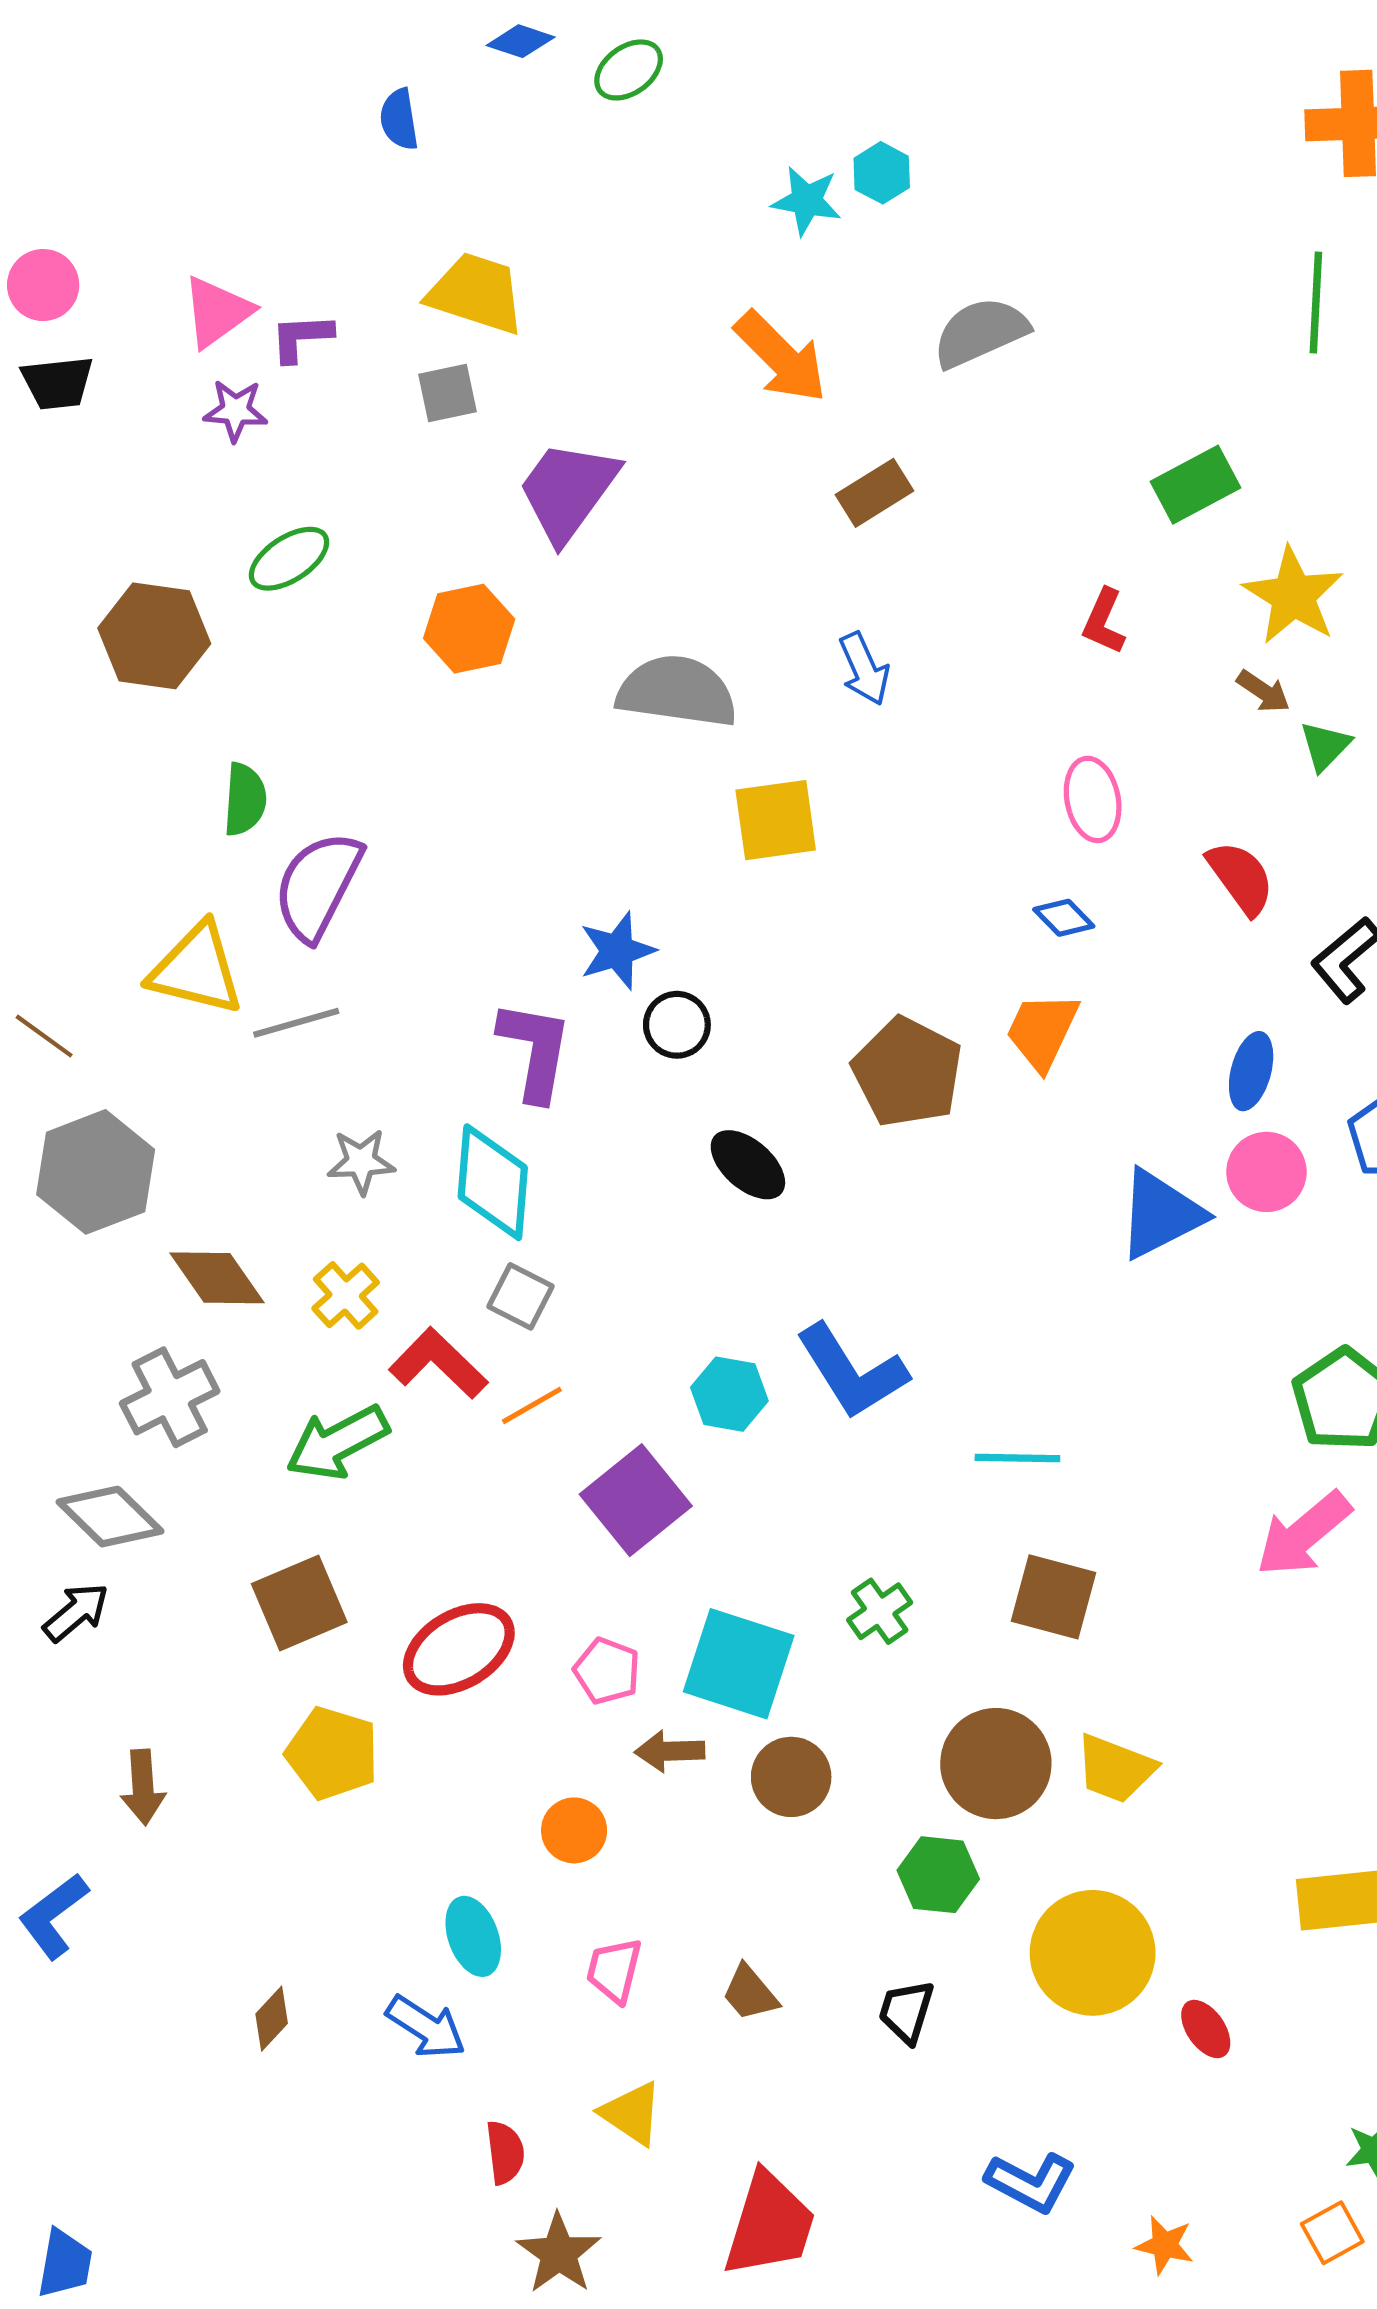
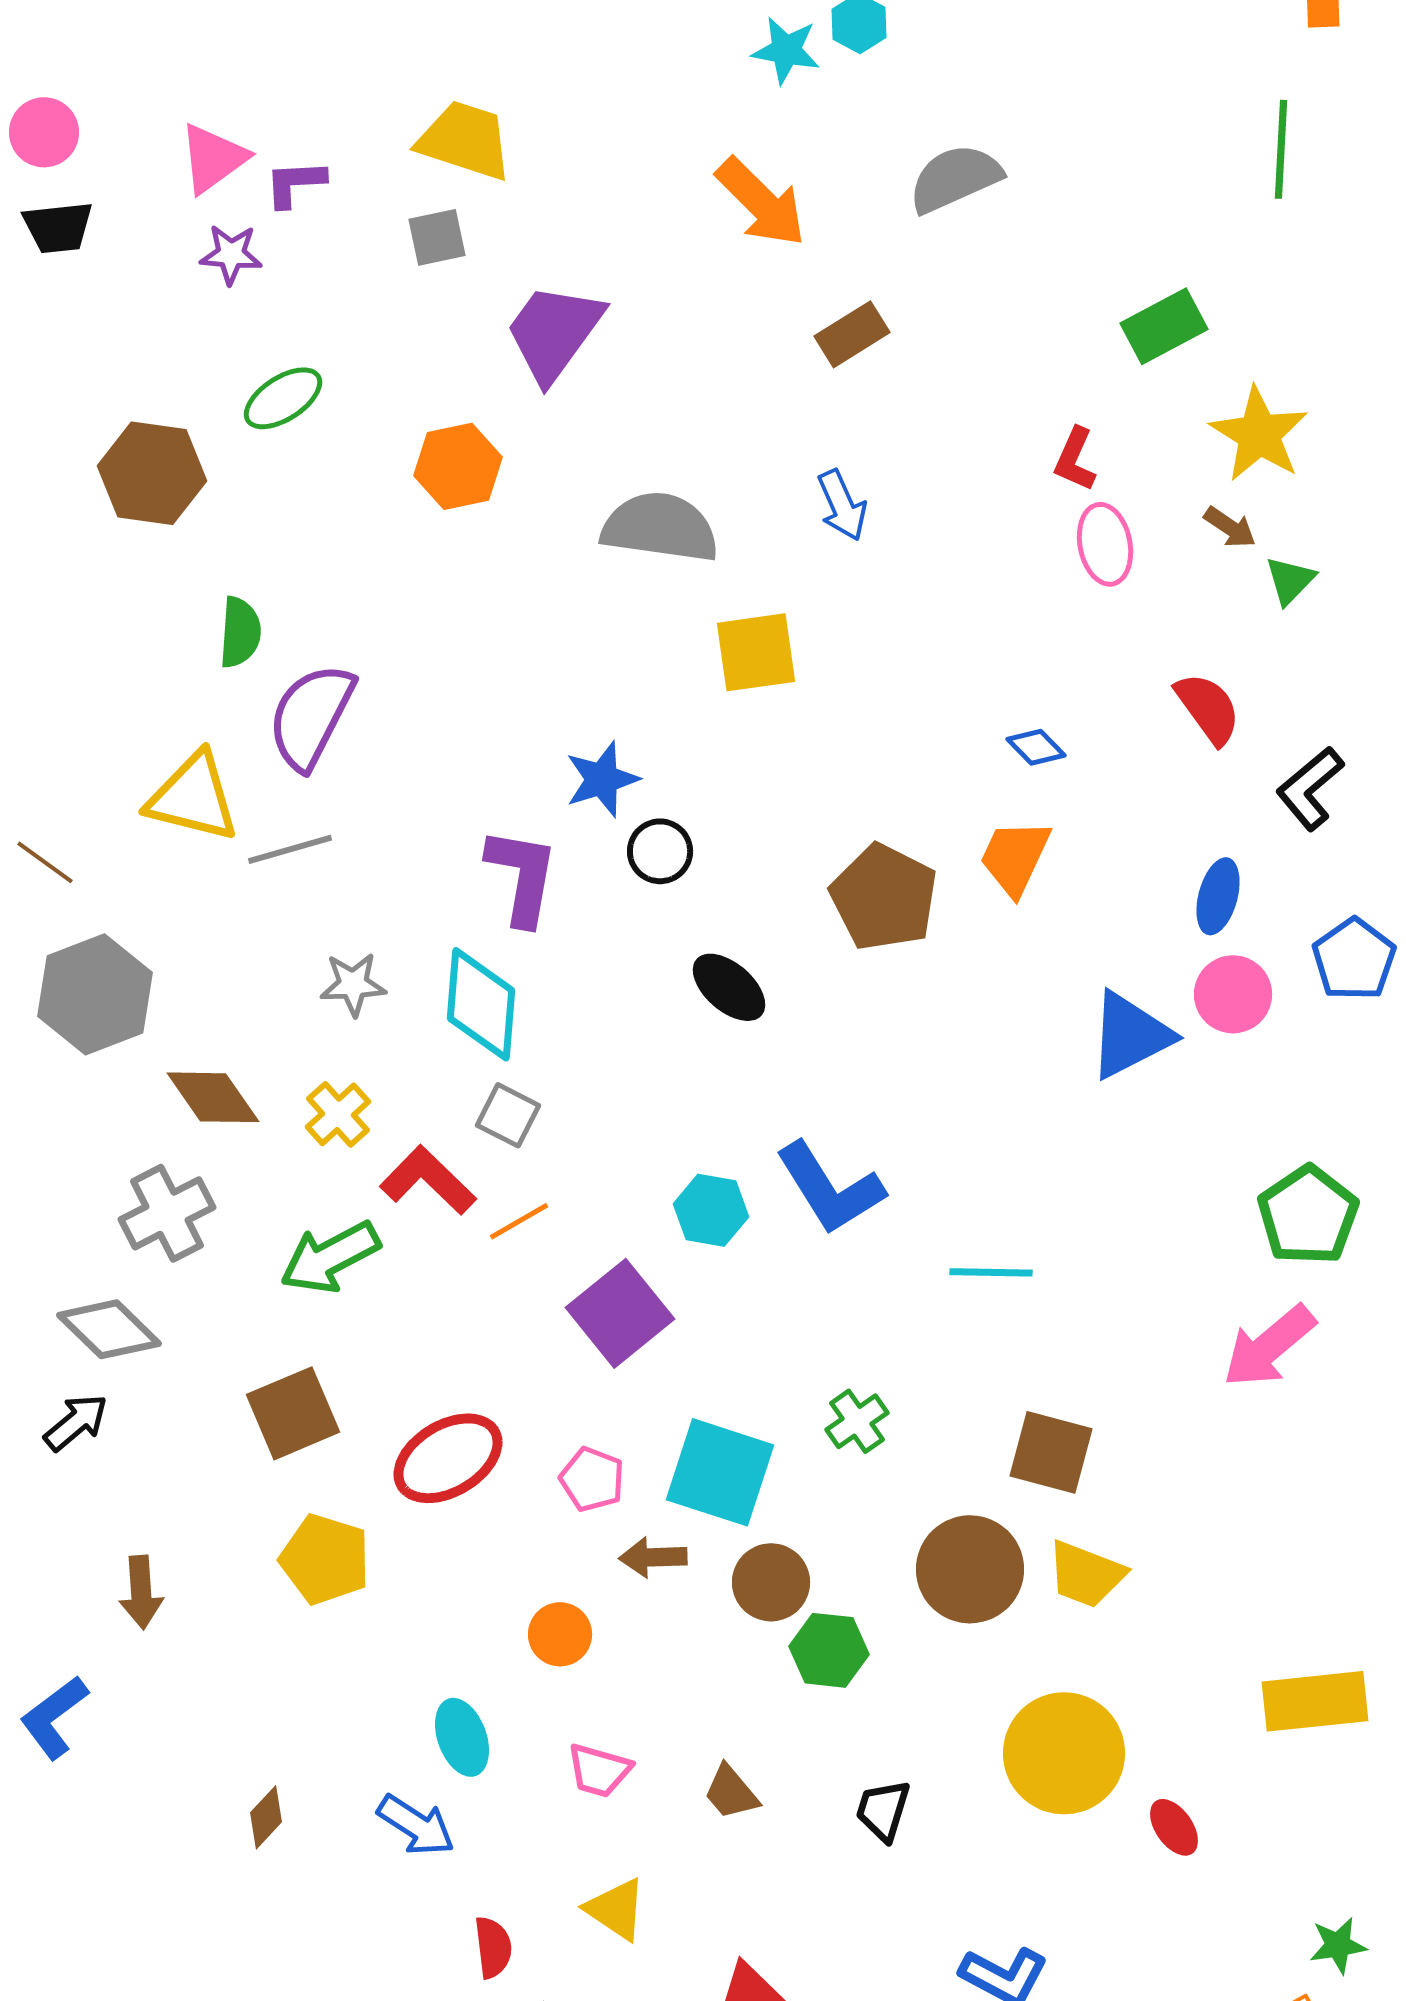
pink ellipse: (1093, 799) -> (1105, 544), moved
brown square: (1054, 1597) -> (1051, 1452), moved
green hexagon: (938, 1875) -> (829, 1650), moved
pink trapezoid: (614, 1970) -> (599, 1770), turned -88

